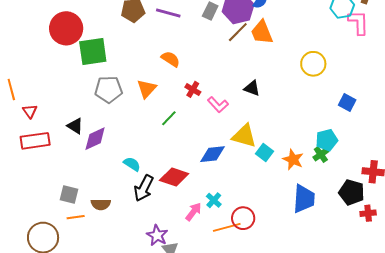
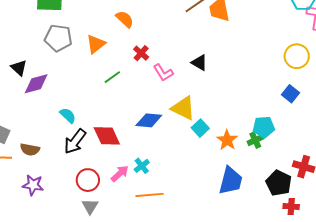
yellow circle: (313, 64) -> (297, 56), moved
red diamond: (174, 177) -> (107, 136), turned 36
red circle: (243, 218) -> (88, 180), moved
purple star: (157, 235) -> (33, 185), moved, turned -30

